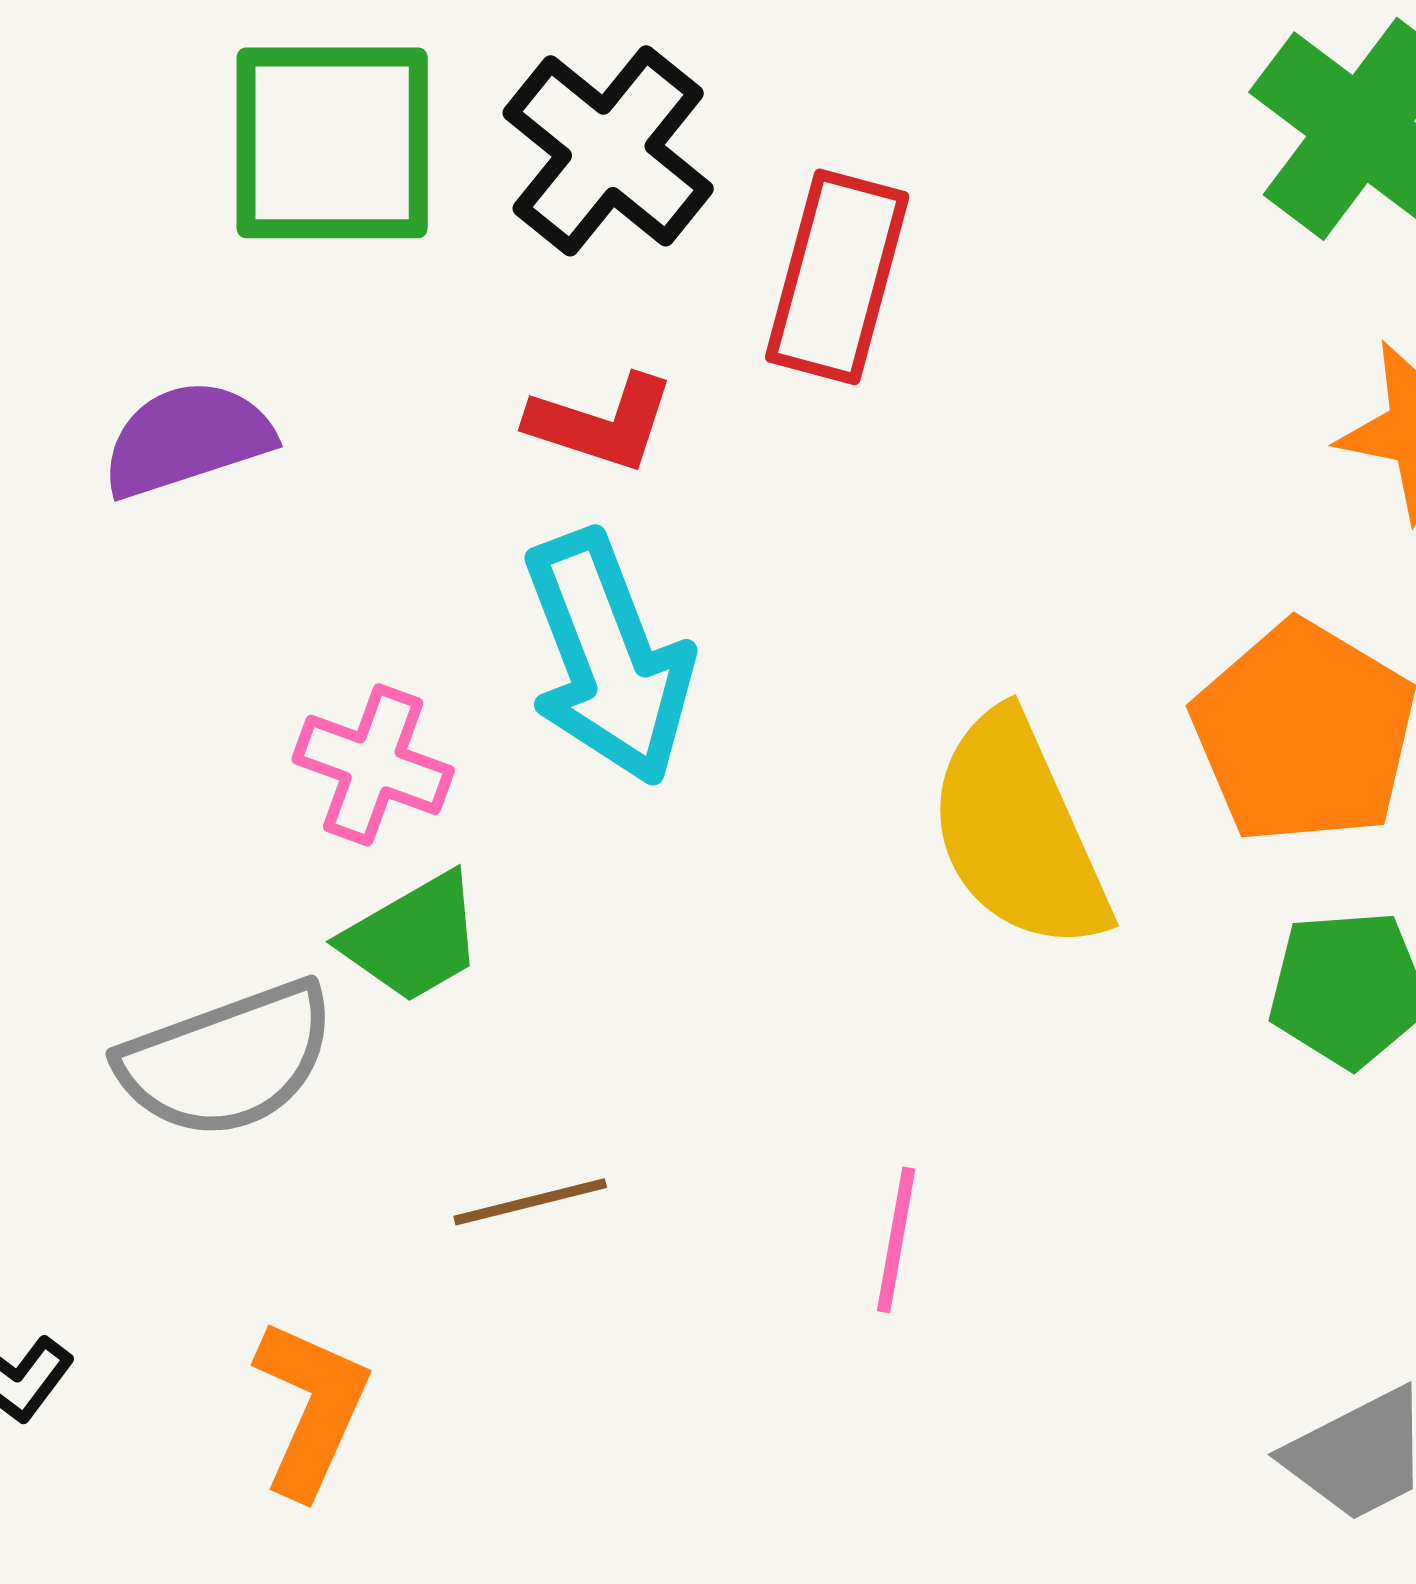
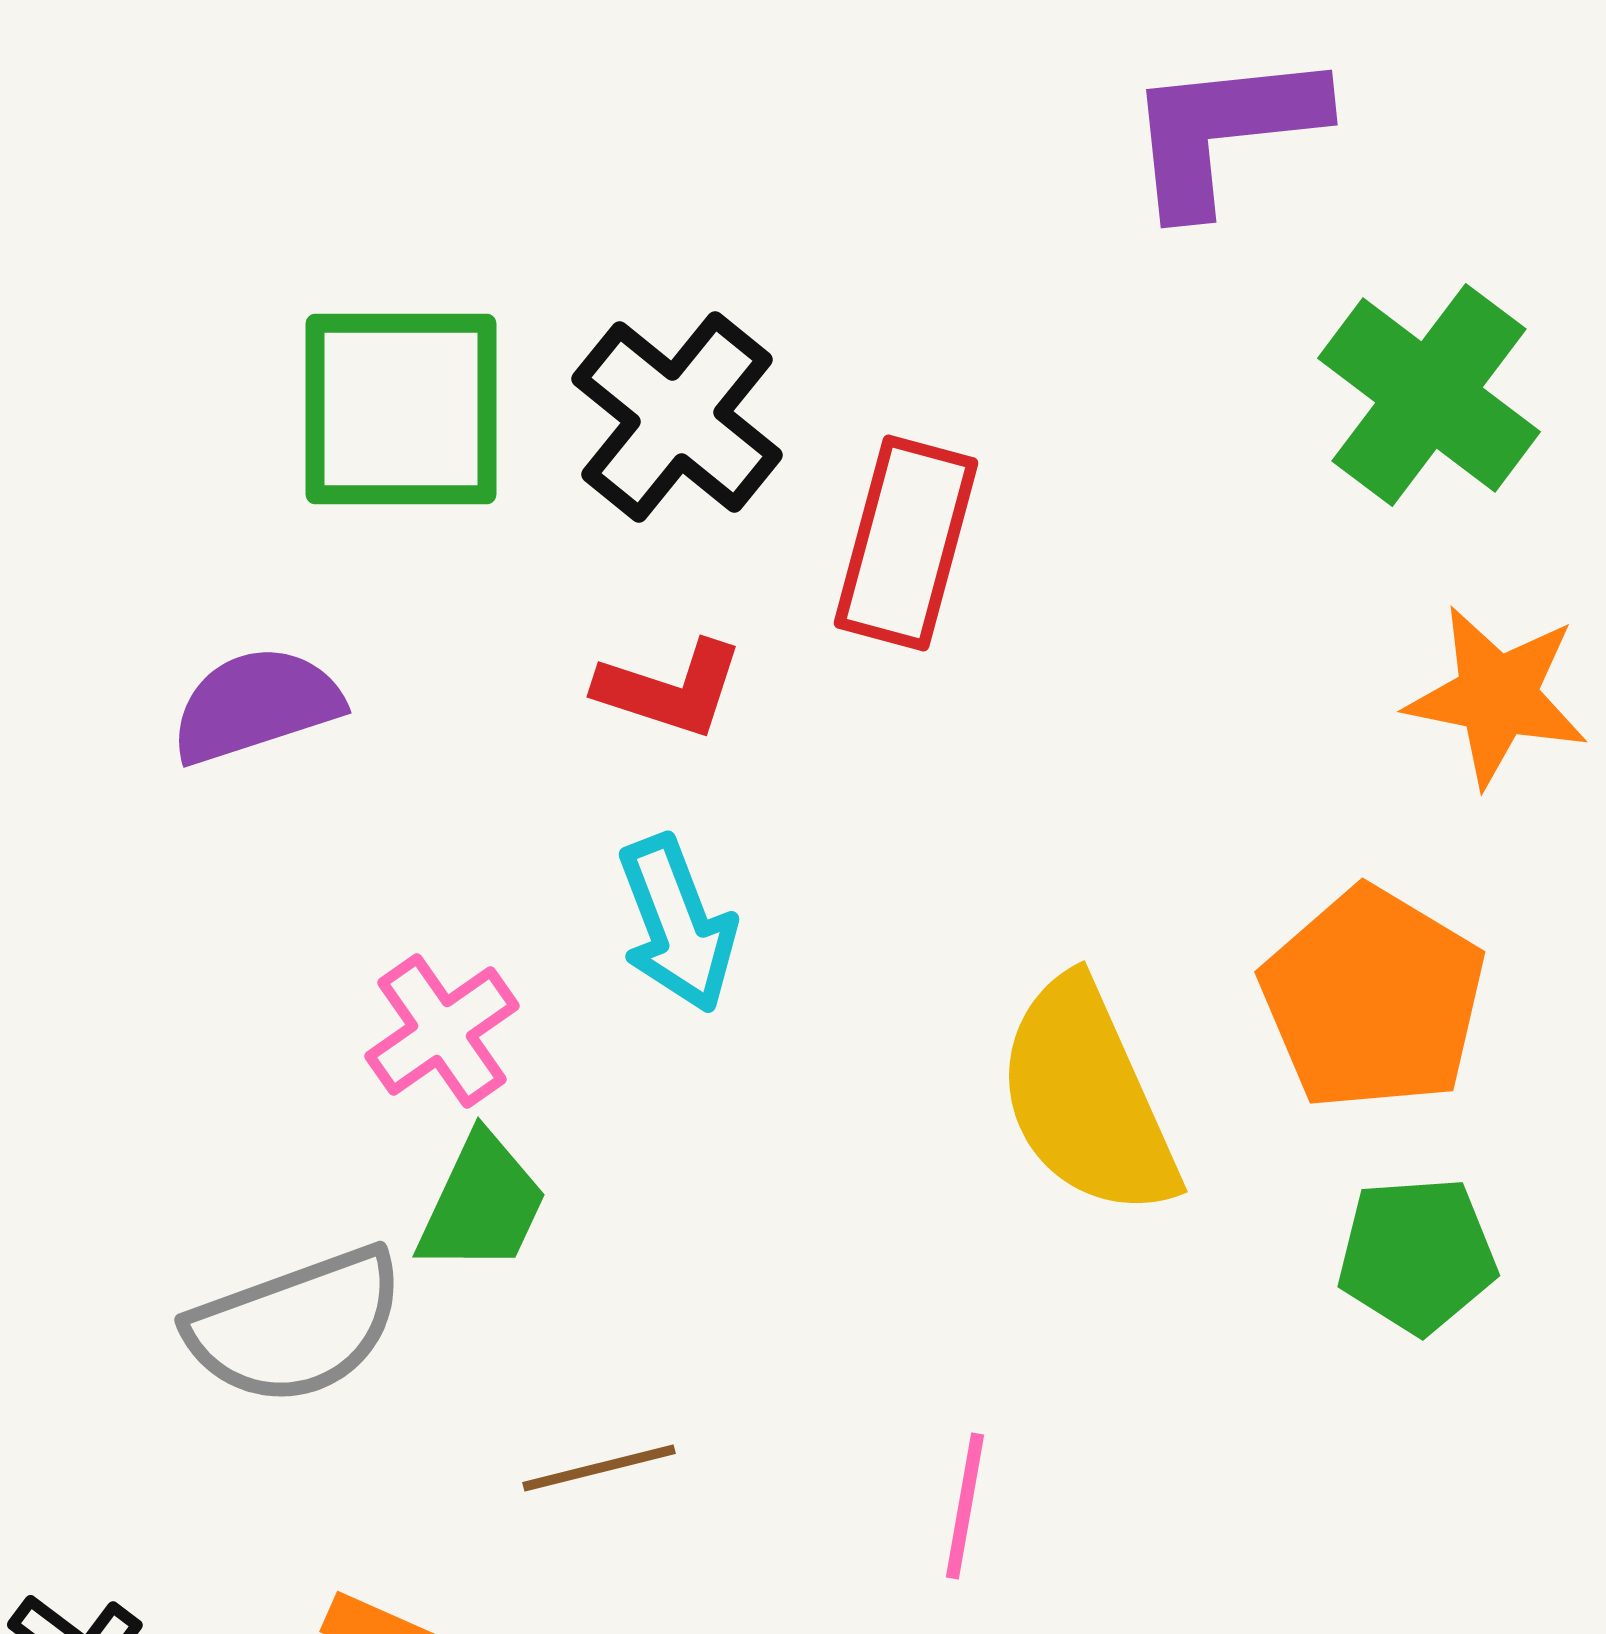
cyan arrow: (608, 658) -> (677, 924), size x0.7
pink cross: (373, 765) -> (442, 1031), turned 35
green trapezoid: (413, 938) -> (482, 1204), turned -35

